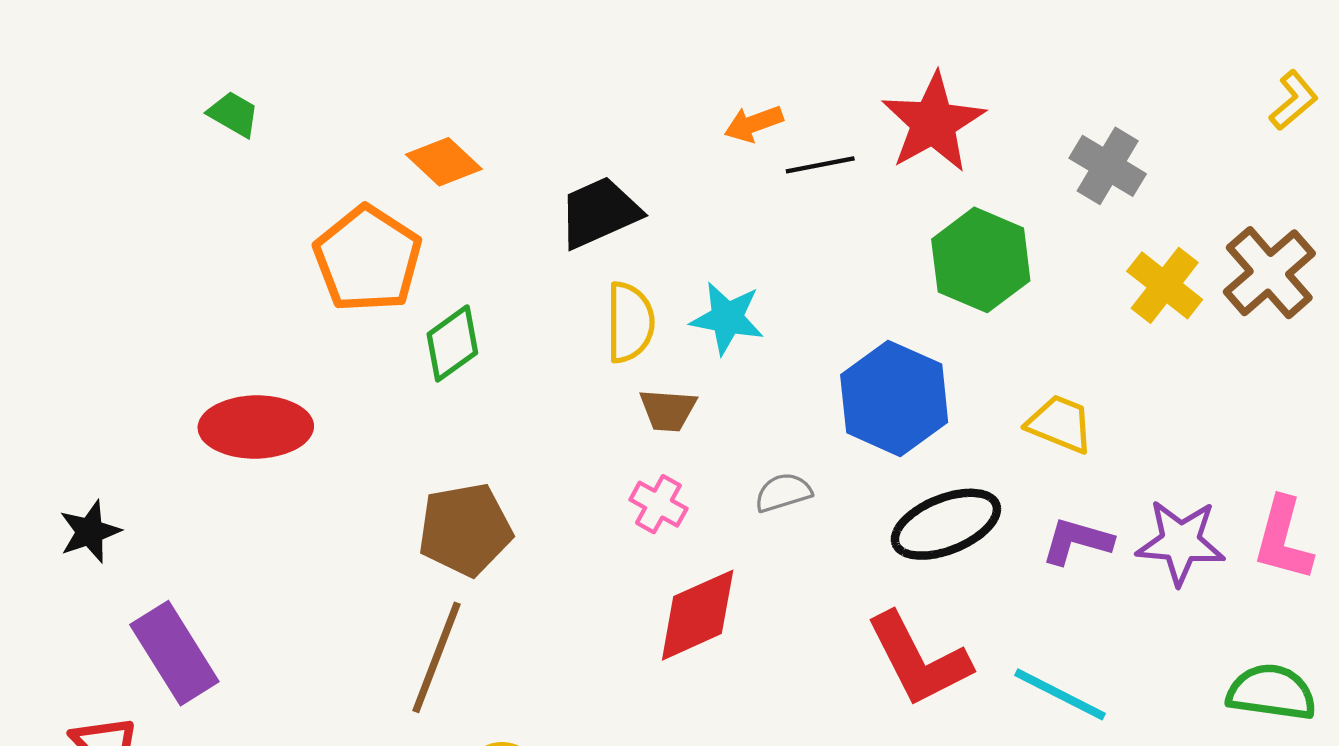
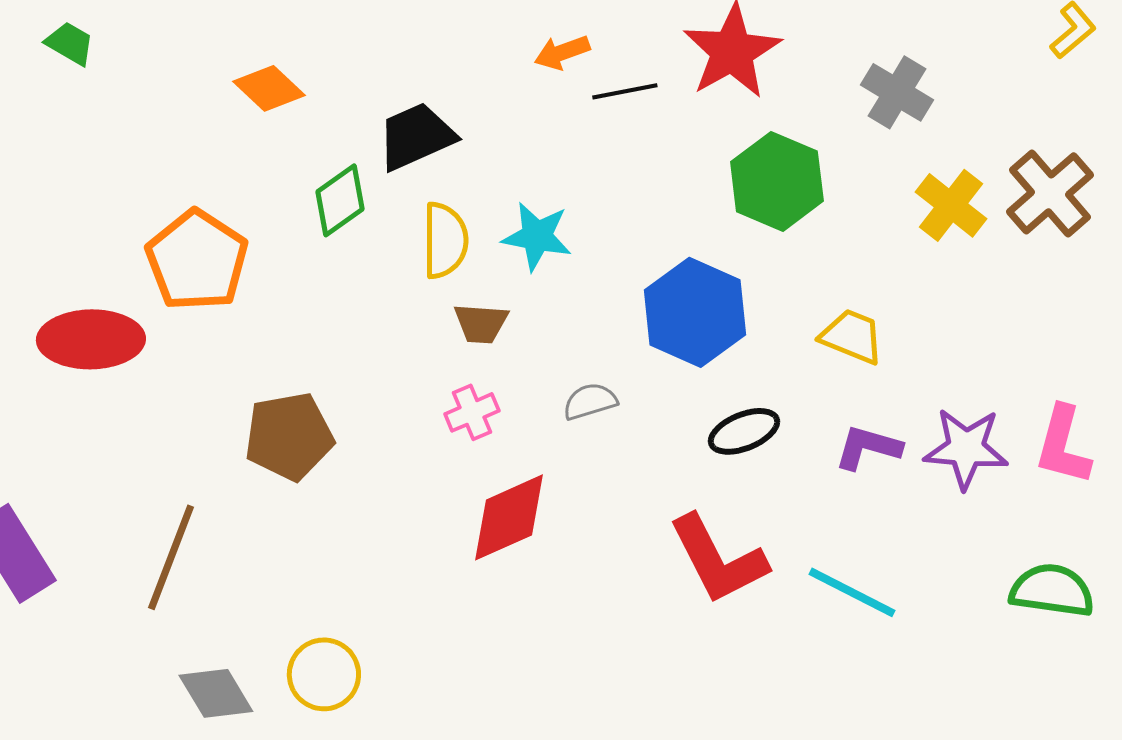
orange pentagon: (368, 259) -> (197, 260), moved
green diamond: (452, 343) -> (340, 200), moved
pink cross: (658, 504) -> (472, 412), turned 38
black ellipse: (946, 524) -> (744, 431), size x0.7
brown line: (436, 657) -> (171, 557), moved

